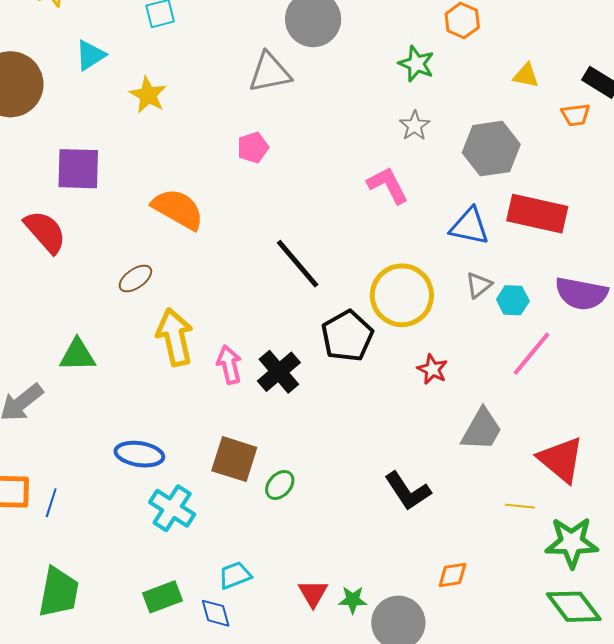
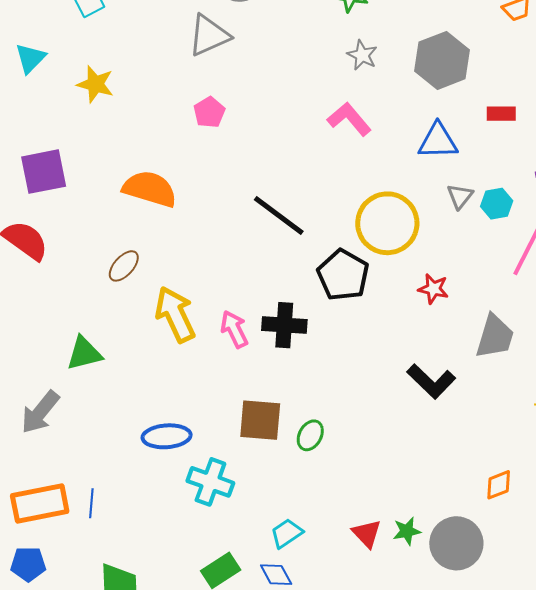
red rectangle: (537, 214) -> (501, 114), size x0.5
black cross: (279, 372) -> (284, 325), turned -33
black L-shape: (408, 491) -> (431, 381), moved

